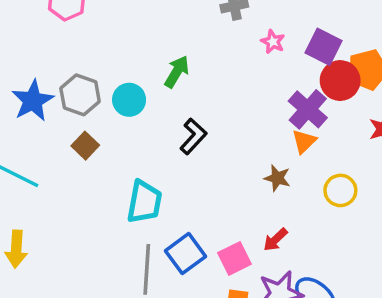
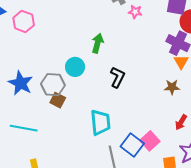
pink star: (273, 42) -> (135, 12), moved
gray hexagon: (80, 95) -> (53, 85), moved
pink square: (234, 258) -> (150, 141), moved

